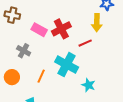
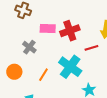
pink rectangle: (39, 30) -> (48, 28), turned -35

